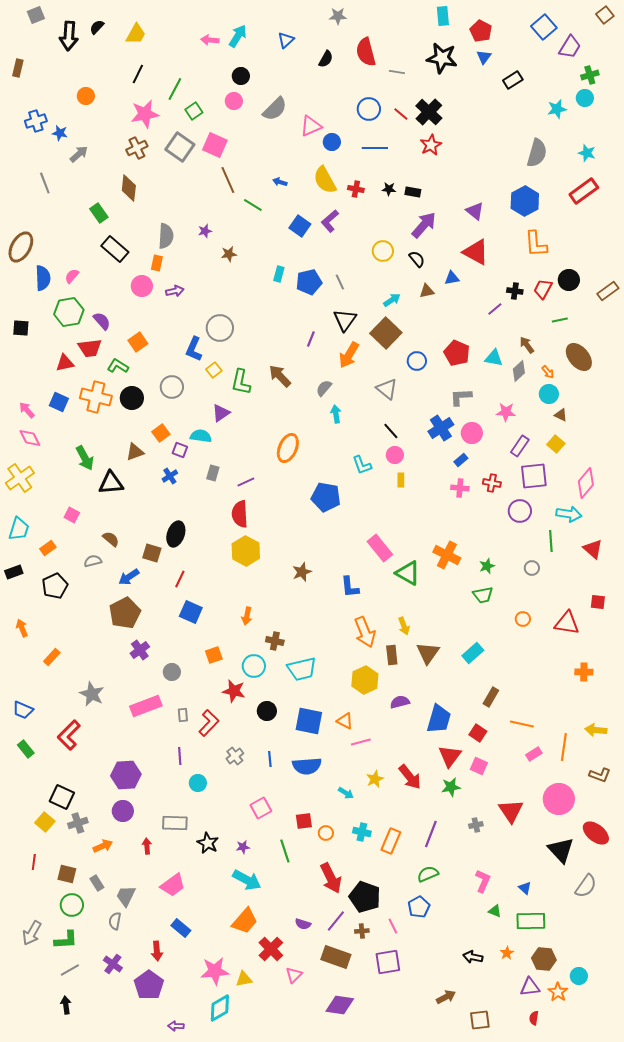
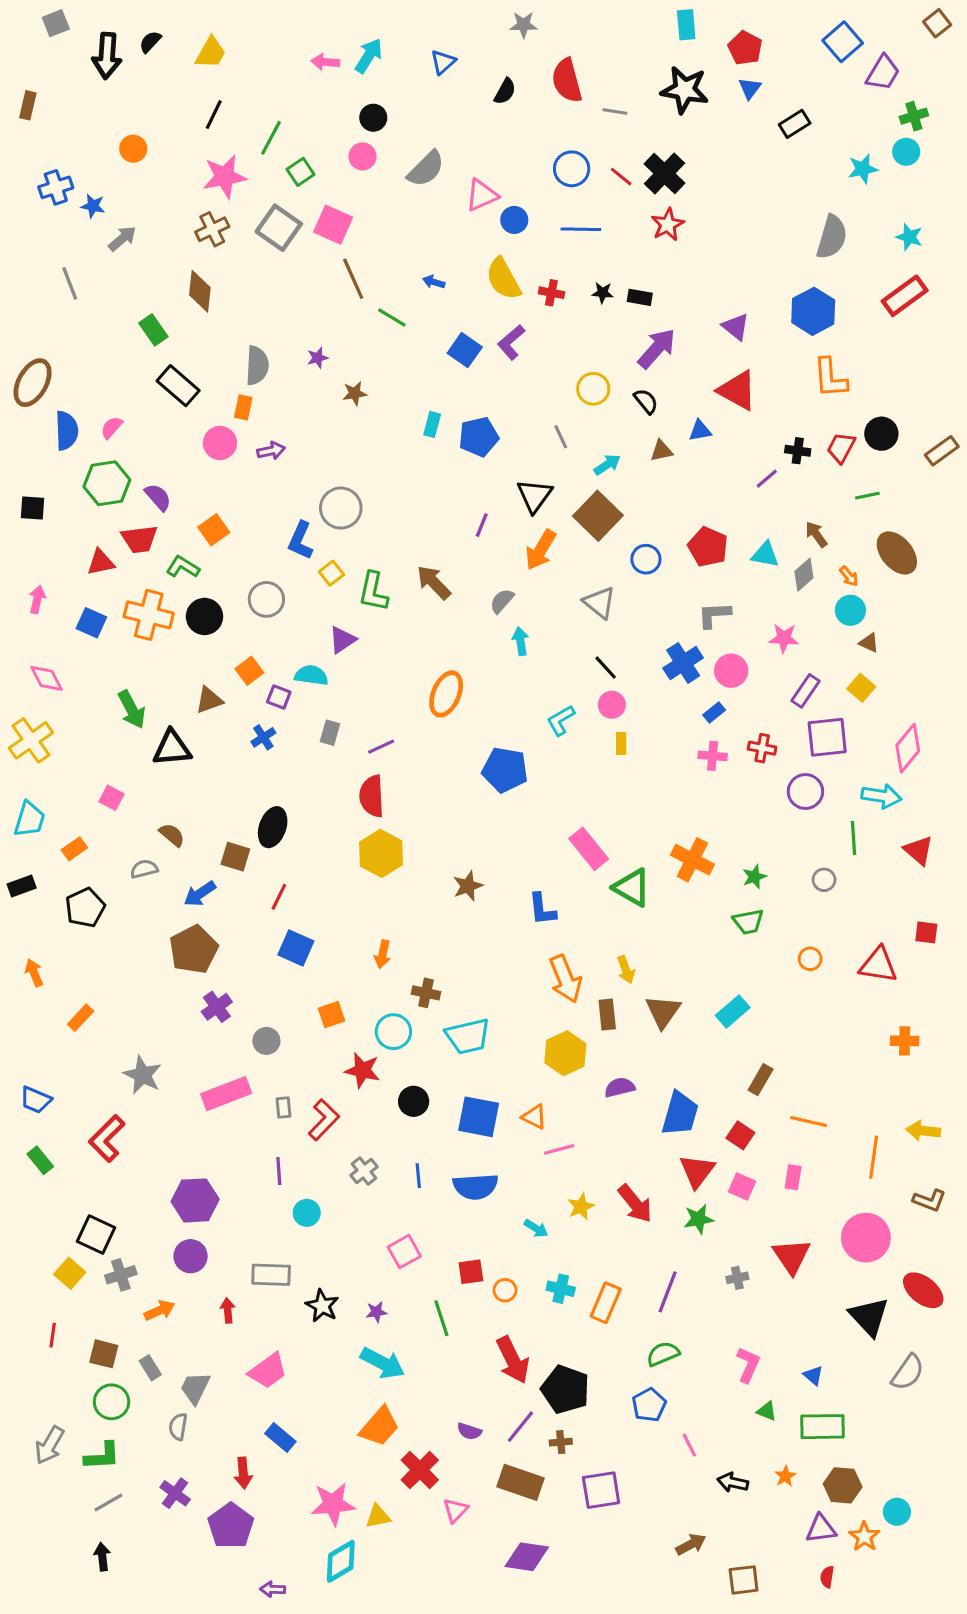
gray line: (340, 282) -> (561, 437), moved
pink arrow: (27, 410) -> (37, 599), moved, turned 54
cyan L-shape: (362, 465) -> (561, 720), turned 80
pink rectangle: (534, 754) -> (793, 1177), moved, turned -49
pink line: (393, 926) -> (689, 1445), moved

